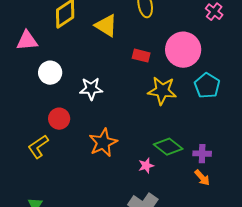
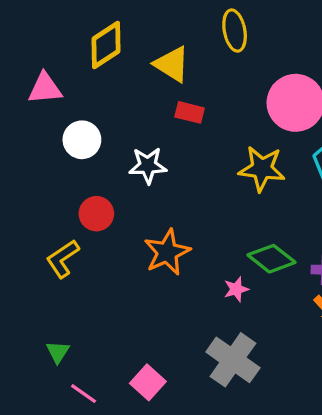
red rectangle: (141, 56) -> (190, 112), moved

